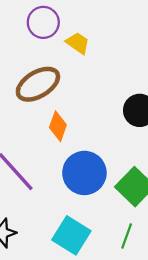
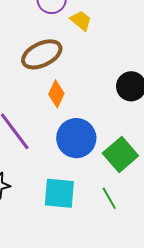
cyan square: (71, 235) -> (59, 193), turned -32
green line: (127, 236) -> (109, 198), turned -55

